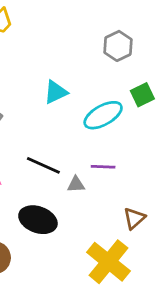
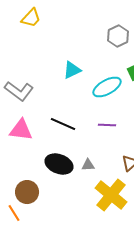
gray triangle: (76, 184) -> (88, 165), moved

